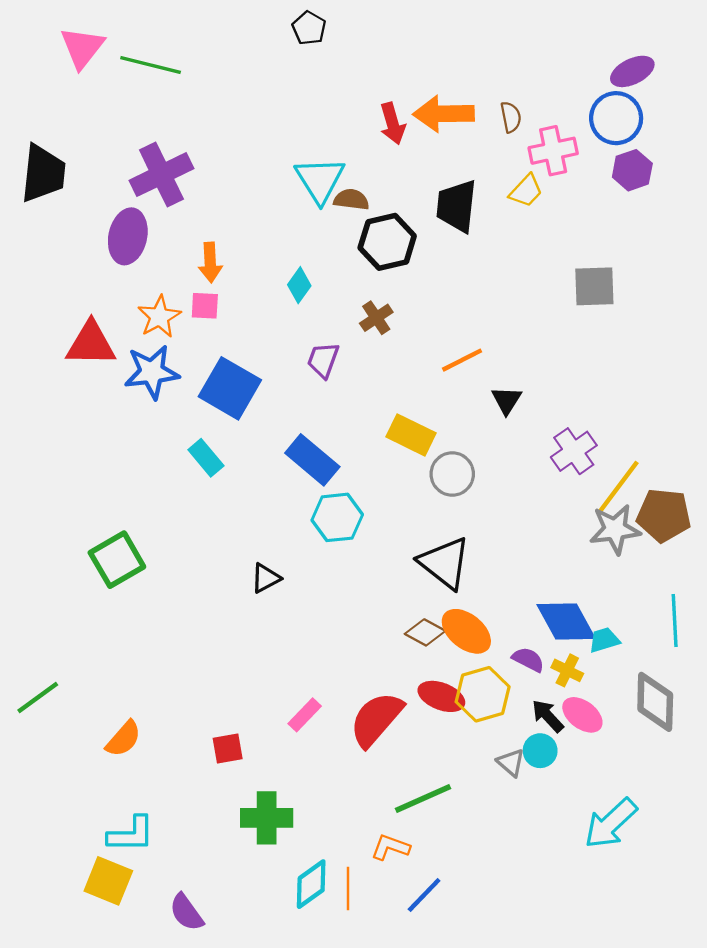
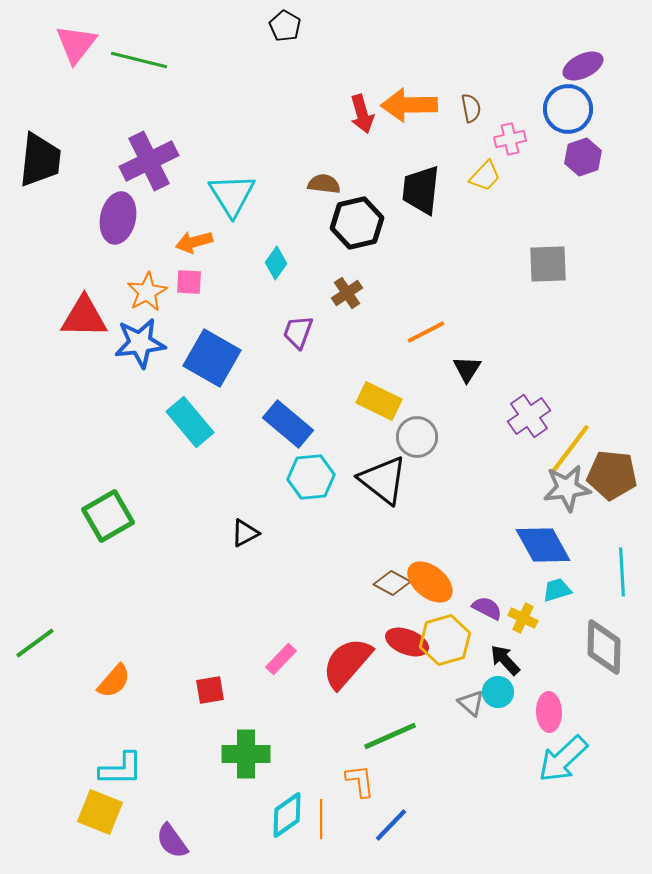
pink cross: (553, 151) -> (510, 139), size x0.7
cyan triangle: (320, 180) -> (232, 195), moved
orange arrow: (210, 262) -> (194, 242), turned 78
cyan rectangle: (206, 458) -> (190, 422), size x1.4
black triangle: (445, 563) -> (383, 480), moved
blue diamond: (566, 622) -> (543, 545), moved
pink ellipse: (582, 715) -> (549, 712), moved, turned 51
orange L-shape: (390, 847) -> (360, 781), turned 63

